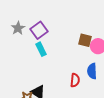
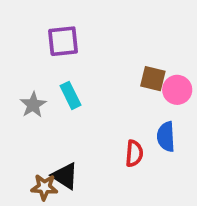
gray star: (18, 28) -> (33, 105), moved
purple square: (39, 30) -> (63, 41), moved, turned 30

